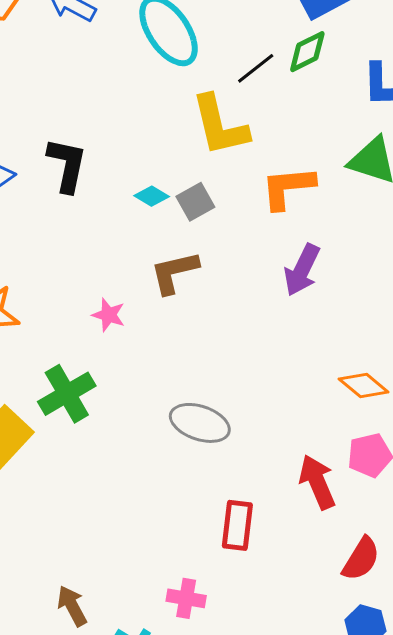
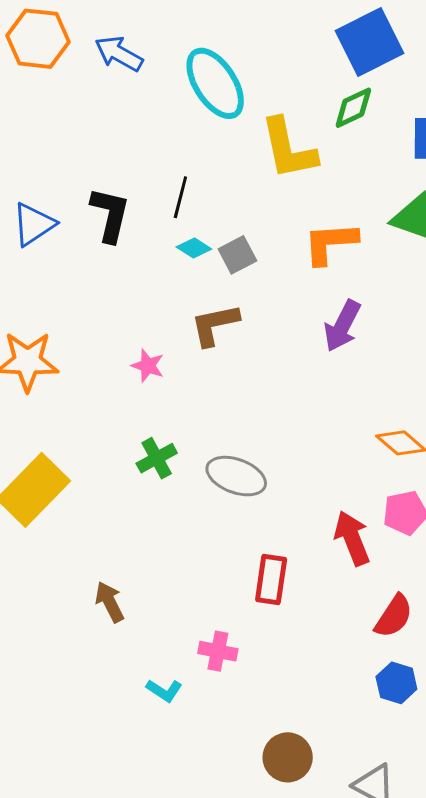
black line: (256, 68) -> (180, 197), moved, turned -39
yellow L-shape: (220, 126) -> (288, 149), moved
green cross: (67, 394) -> (157, 458), moved, size x0.7
brown arrow: (72, 606) -> (110, 602), moved

